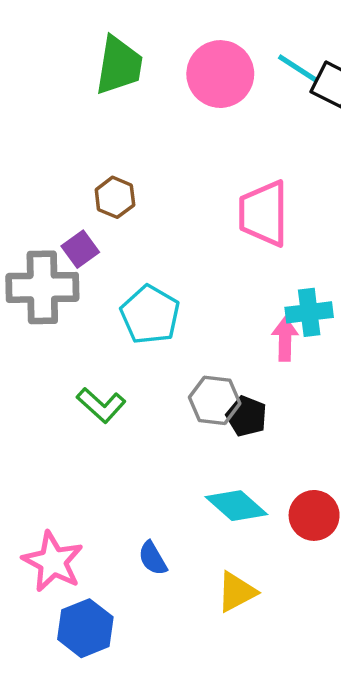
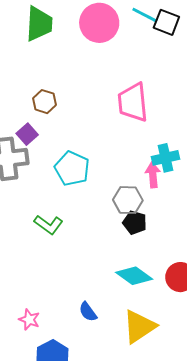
gray hexagon: (215, 400) -> (128, 200), moved
pink star: (53, 562) -> (29, 320), size x0.6
yellow triangle: (237, 592) -> (139, 327), size x1.4

